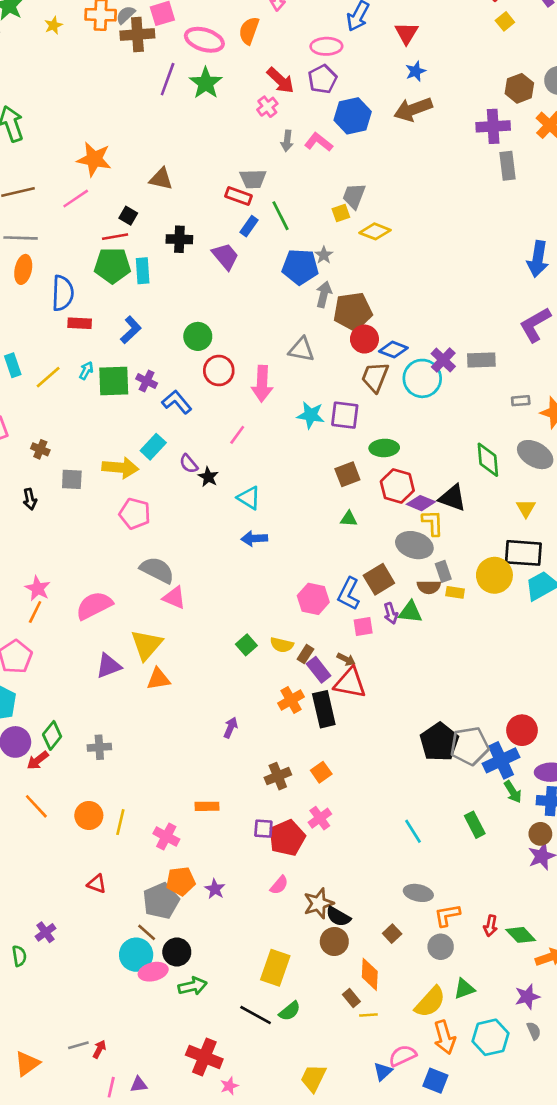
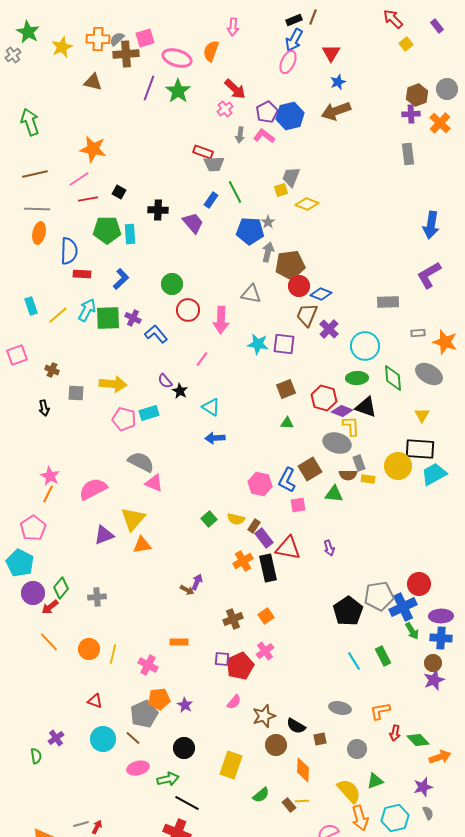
yellow star: (53, 25) -> (62, 47), size x1.5
pink ellipse: (326, 46) -> (288, 62), moved, turned -65
purple pentagon: (322, 79) -> (267, 112), moved
purple cross: (493, 126) -> (411, 114), moved, size x0.7
brown triangle: (161, 179) -> (93, 82), moved
red rectangle: (238, 196) -> (203, 152), moved
red line: (115, 237) -> (88, 199), moved
purple cross: (443, 360) -> (329, 329), moved
cyan arrow: (86, 371) -> (87, 310), size x1.6
cyan circle: (422, 378) -> (365, 346), moved
cyan rectangle: (153, 447) -> (149, 413), moved, turned 30
green ellipse: (384, 448) -> (357, 378), moved
purple arrow: (391, 613) -> (329, 548), moved
brown arrow: (346, 659) -> (187, 590), moved
black pentagon: (439, 742) -> (348, 611), moved
cyan line: (413, 831) -> (354, 661), moved
orange L-shape: (447, 915) -> (380, 711), moved
black semicircle: (338, 917) -> (296, 726), moved
brown square: (392, 934) -> (320, 739), turned 32
black circle: (177, 952) -> (184, 748), moved
cyan circle: (136, 955) -> (103, 739), moved
brown rectangle: (351, 998) -> (289, 805), moved
yellow semicircle: (430, 1002) -> (349, 791), turned -84
green semicircle: (290, 1011) -> (261, 795), moved
black line: (256, 1015) -> (187, 803), moved

